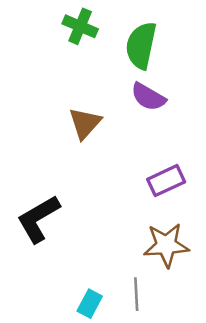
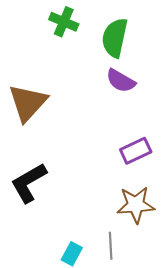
brown triangle: (85, 123) -> (28, 103), moved, size x1.4

